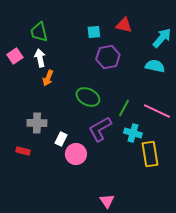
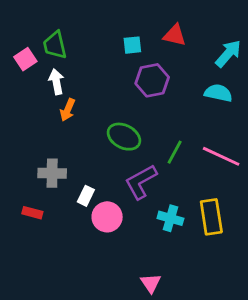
pink square: (15, 56) -> (25, 59), moved
cyan cross: (133, 133) -> (170, 218), moved

